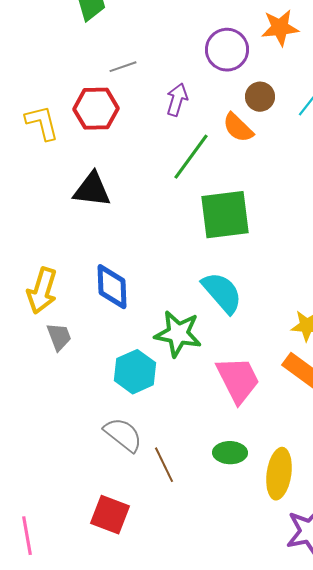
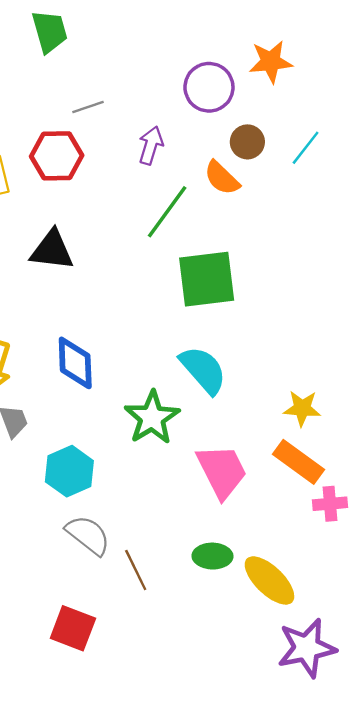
green star: (178, 334) -> (152, 418), turned 30
cyan hexagon: (135, 372) -> (69, 471), moved
yellow ellipse: (279, 474) -> (269, 580), turned -54

